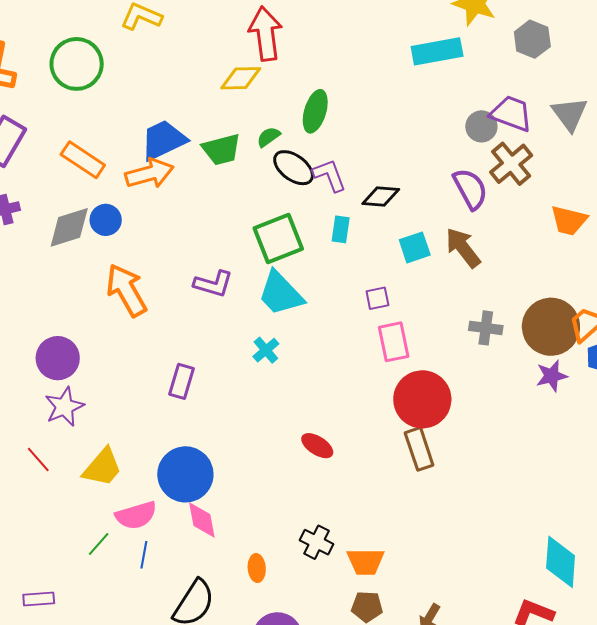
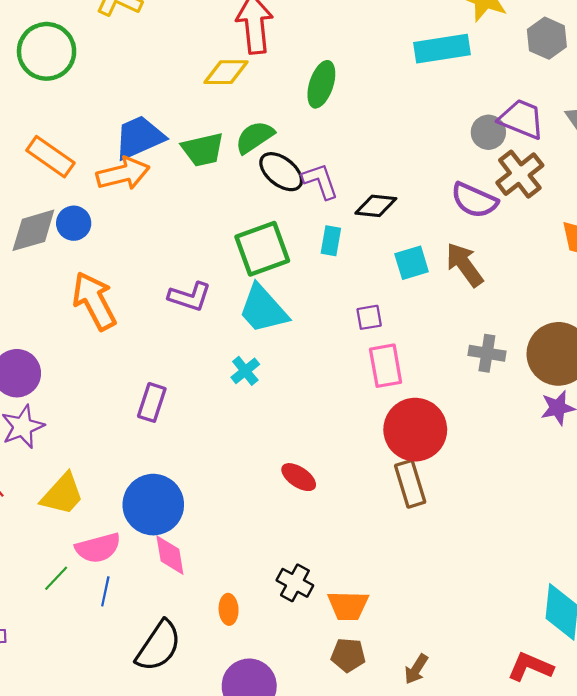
green ellipse: (315, 111) -> (321, 84), moved
green semicircle: (268, 137) -> (255, 137), size x1.5
purple semicircle: (470, 189) -> (474, 200), turned 141

